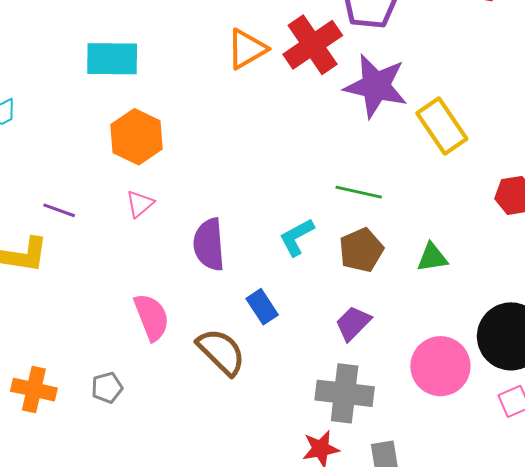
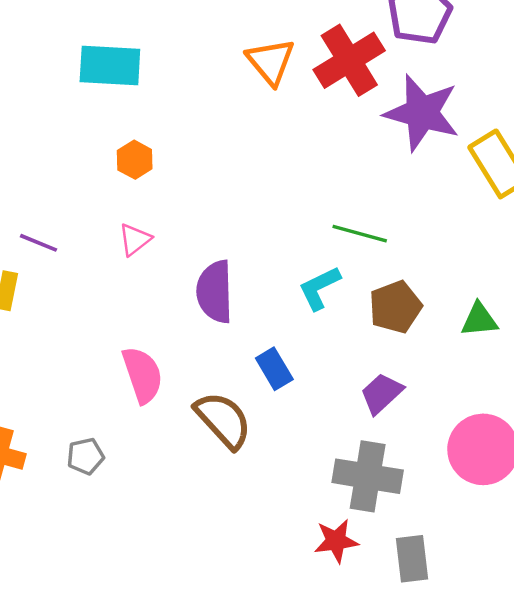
orange triangle: (247, 49) -> (271, 62), turned -42
orange hexagon: (137, 137) -> (135, 160), size x0.6
green line: (359, 192) -> (360, 234), moved

